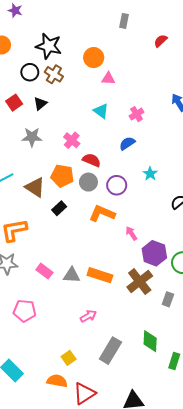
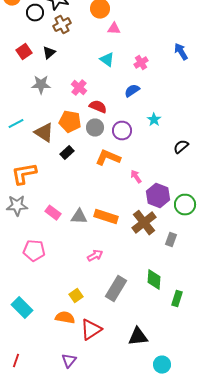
black circle: (30, 72) -> (35, 13), moved
brown cross: (54, 74) -> (62, 25), turned 30

